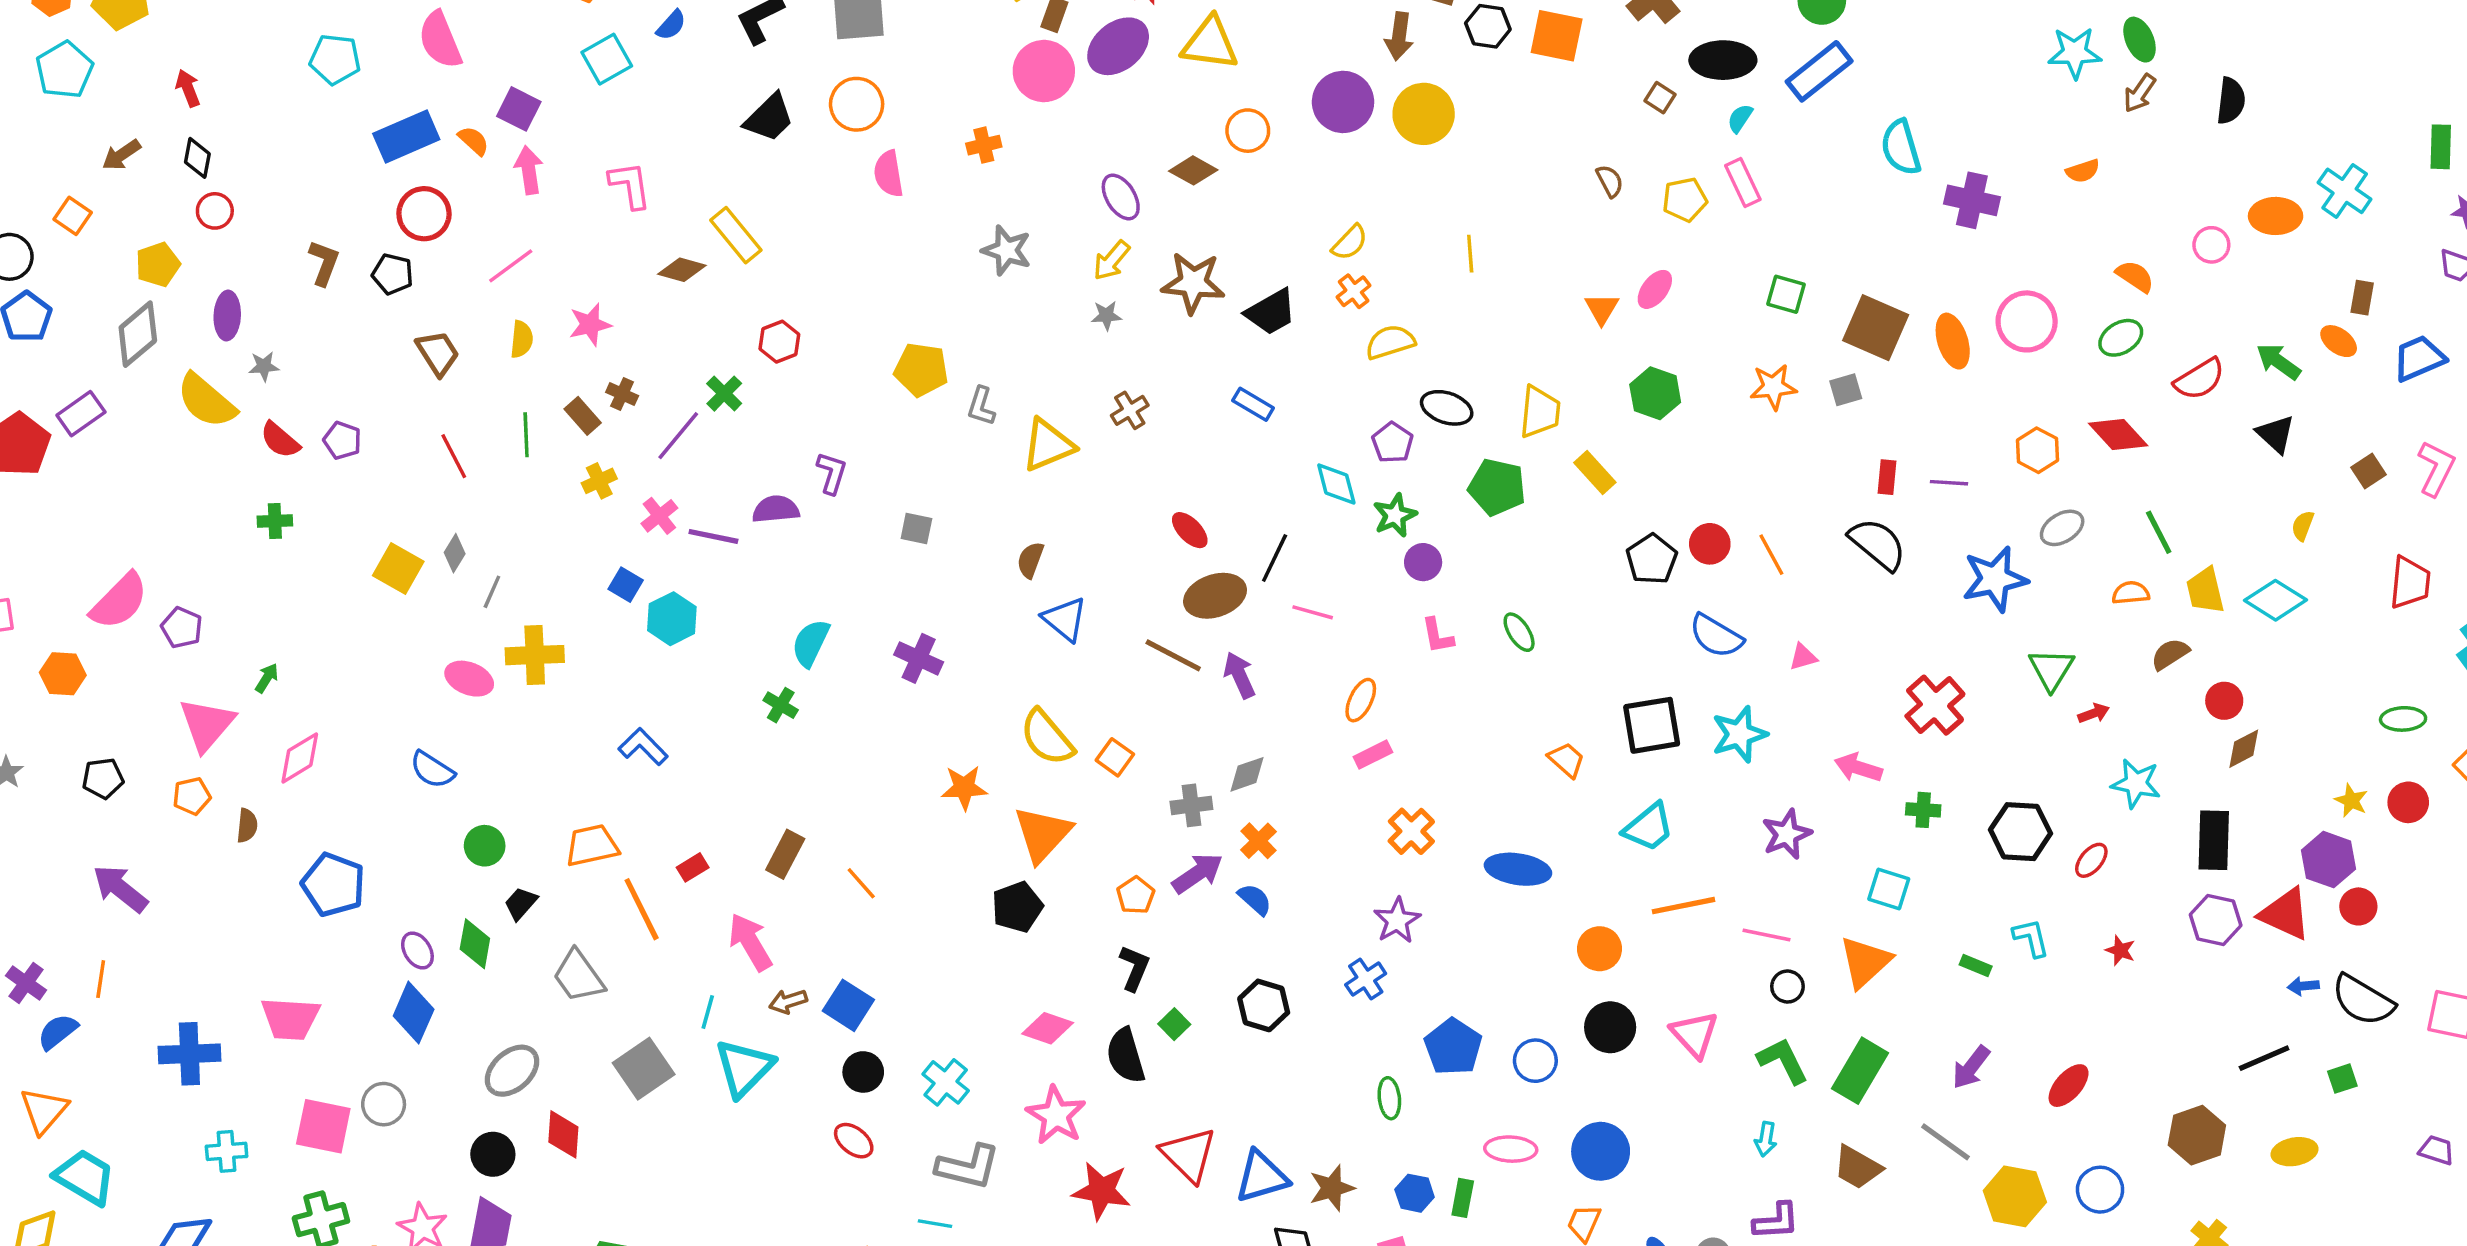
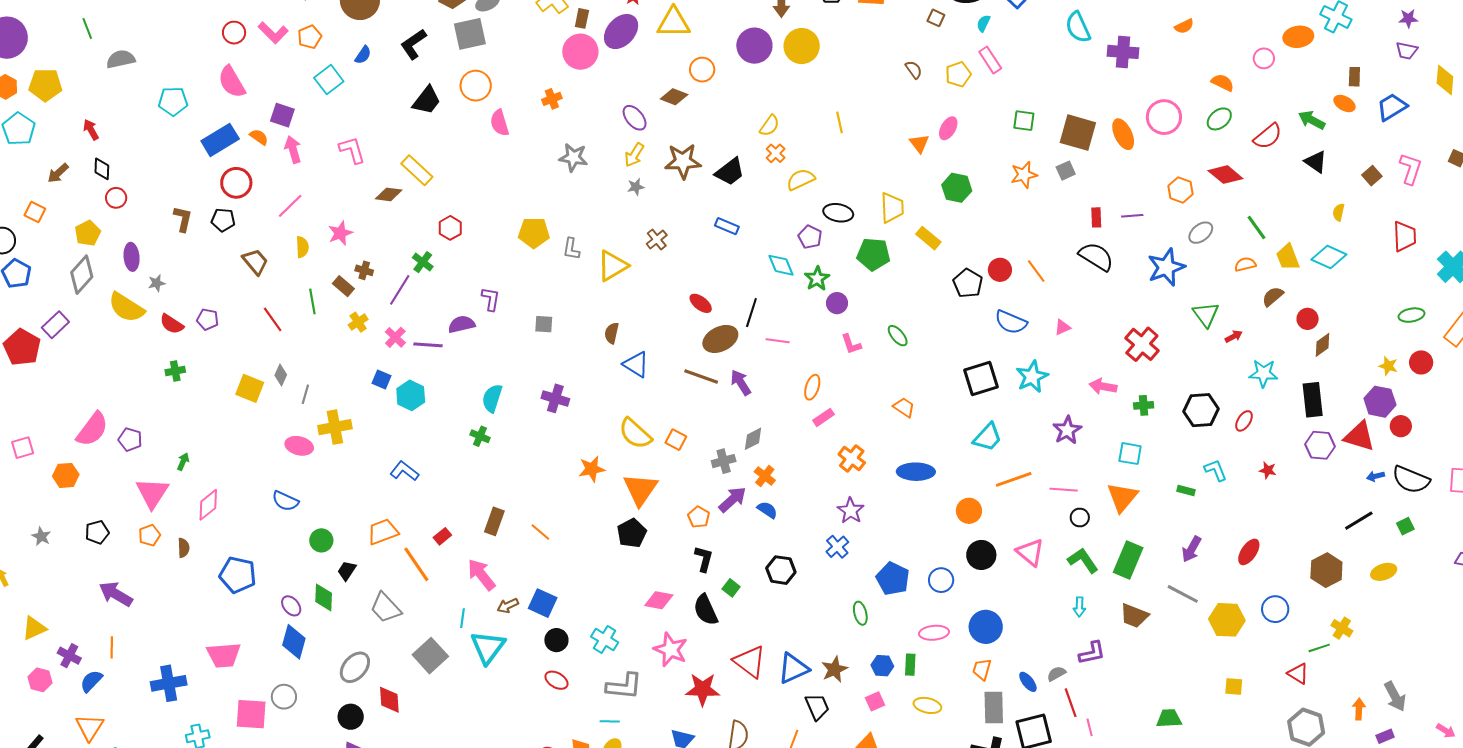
orange trapezoid: (1566, 760) -> (904, 407), moved

